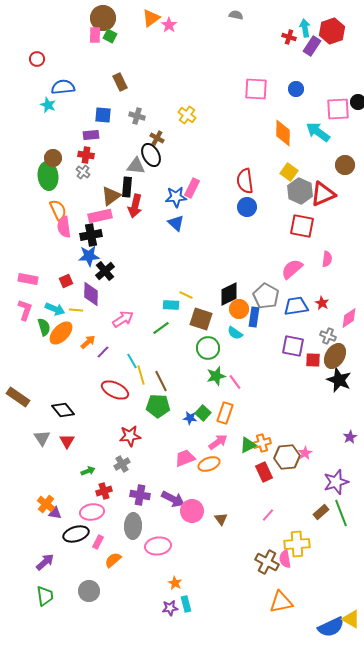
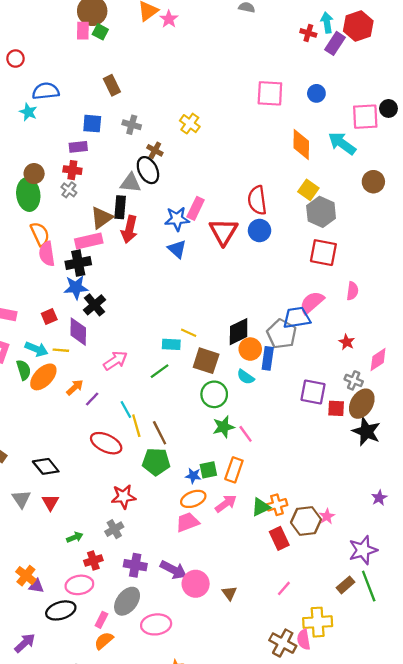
red triangle: (323, 194) -> (223, 232), moved, turned -36
blue trapezoid: (296, 306) -> (297, 318), moved
green square: (203, 413) -> (208, 470), turned 35
orange ellipse: (209, 464) -> (193, 499), moved
gray ellipse: (133, 526) -> (127, 601), turned 35
pink rectangle: (98, 542) -> (101, 620), moved

